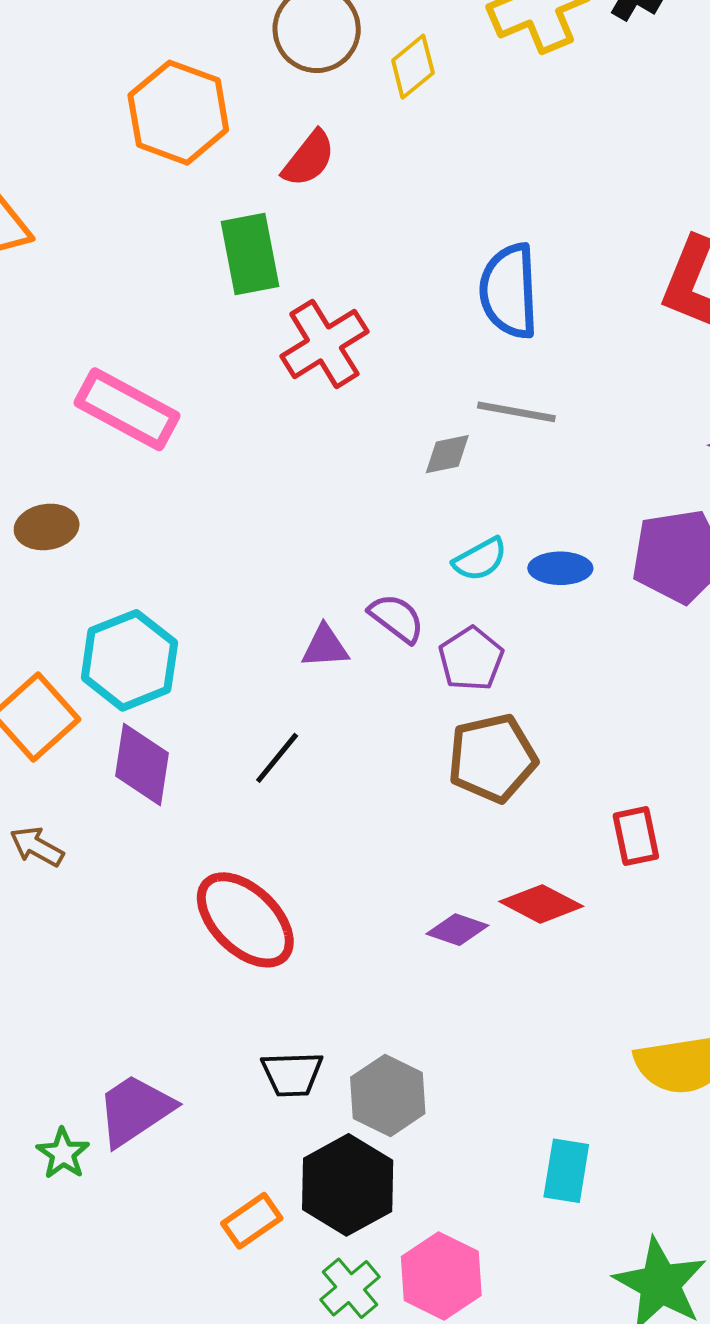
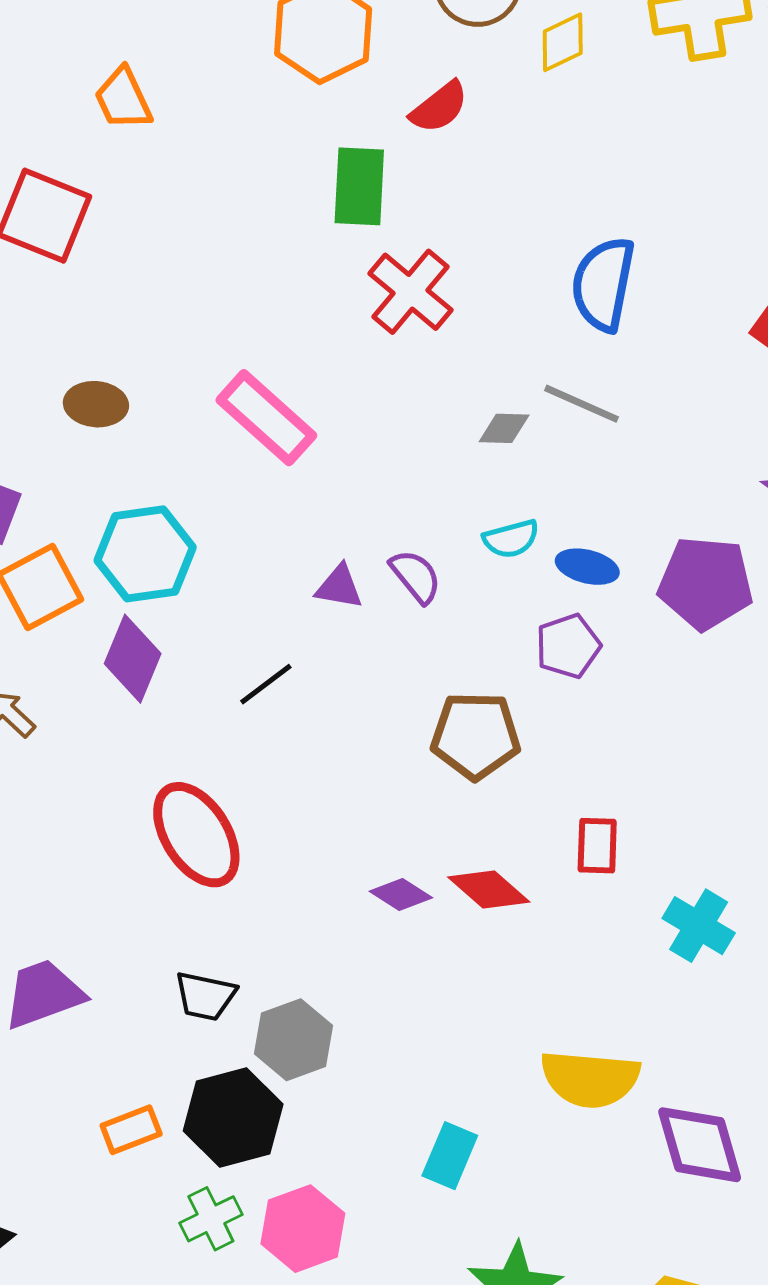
red cross: (324, 344) -> (411, 292), turned -32
pink rectangle: (127, 409) -> (266, 418), moved
purple pentagon: (471, 659) -> (568, 646), moved

